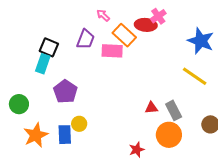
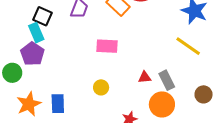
pink rectangle: (112, 51) -> (107, 46), moved
cyan rectangle: (43, 64) -> (36, 33), turned -42
purple pentagon: (65, 91) -> (32, 54), moved
yellow circle: (79, 124) -> (101, 87), moved

